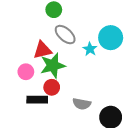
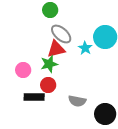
red triangle: (42, 50) -> (56, 49), moved
green star: (53, 66) -> (49, 64), size x0.7

